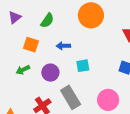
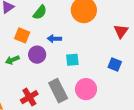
purple circle: (50, 73) -> (37, 55), moved
pink circle: (108, 100) -> (86, 89), moved

